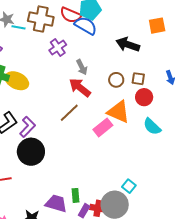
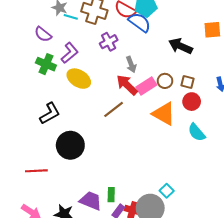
yellow ellipse: (17, 81) -> (79, 79), moved
purple L-shape: (27, 127) -> (70, 53), moved
pink rectangle: (103, 127) -> (146, 86), moved

